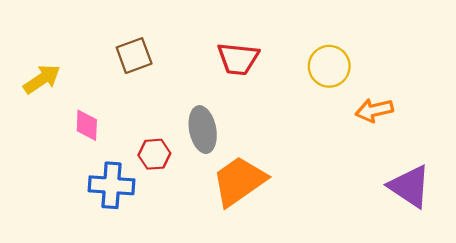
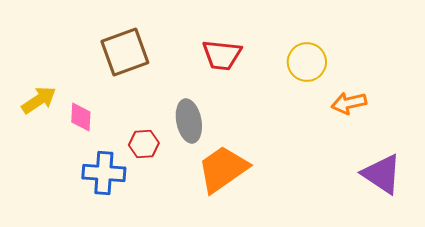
brown square: (134, 56) -> (125, 52), size x1.4
yellow arrow: (42, 79) -> (39, 100), moved

